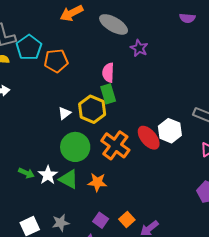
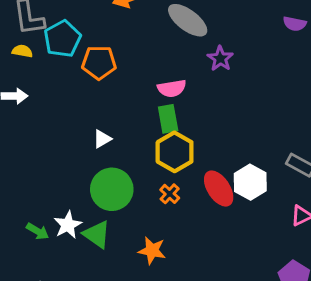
pink semicircle: (108, 73) -> (172, 88), turned -108
yellow hexagon: (92, 109) -> (175, 152), moved
orange cross: (115, 145) -> (170, 194), size x0.5
green arrow: (26, 173) -> (38, 231), moved
orange star: (97, 182) -> (152, 251), moved

